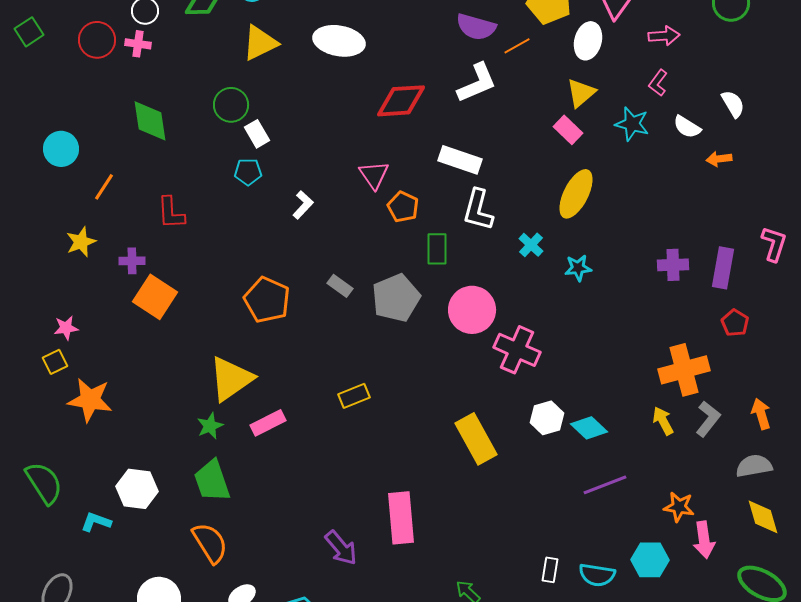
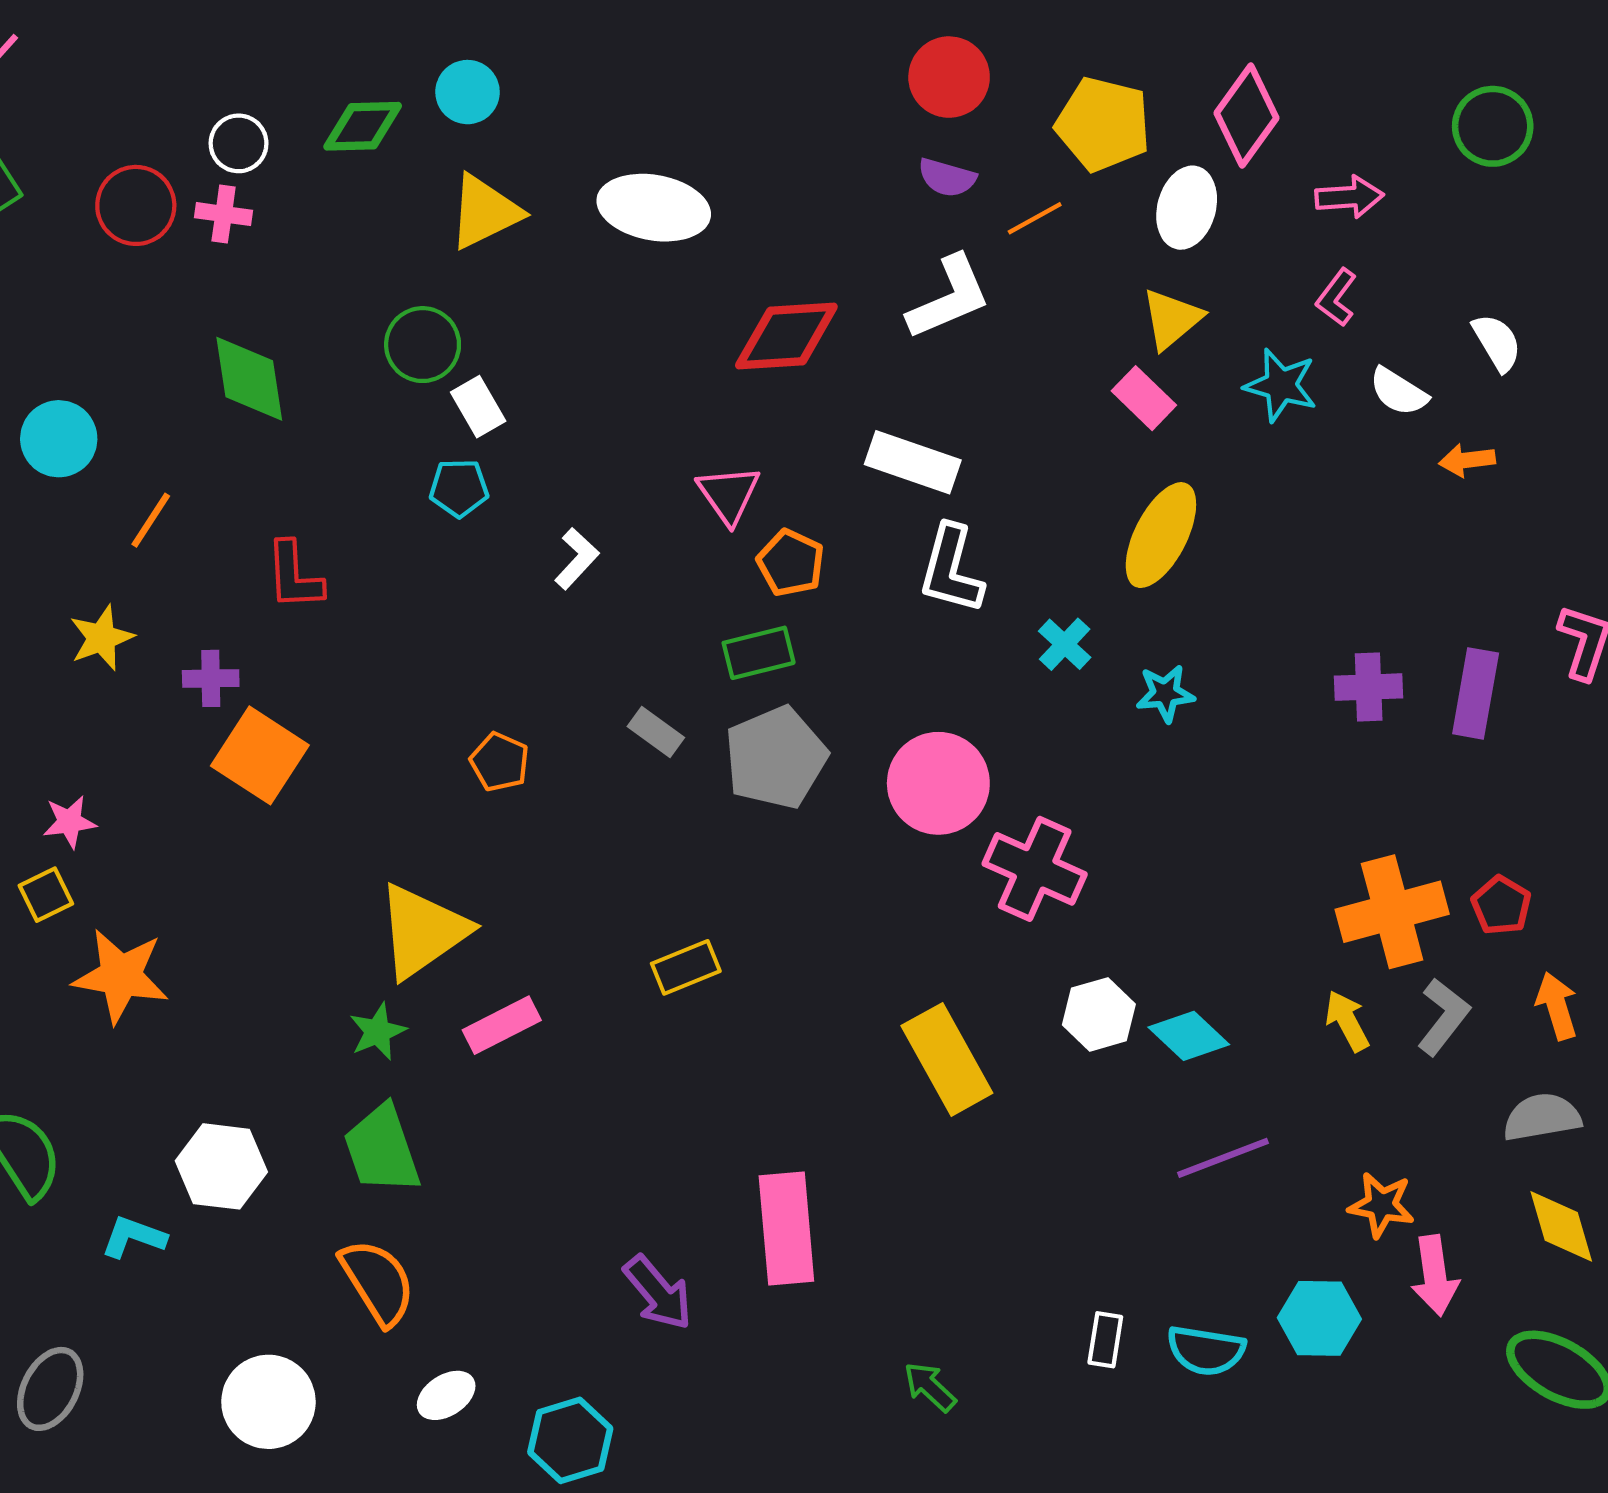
purple semicircle: (476, 27) -> (947, 178), size x0.7
green rectangle: (437, 249) -> (759, 653), moved, turned 76
orange pentagon: (267, 300) -> (500, 762), size x0.6
red pentagon: (735, 323) -> (1501, 905), moved

